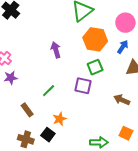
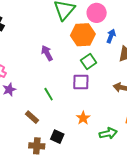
pink circle: (125, 23) -> (97, 13), moved
green line: (49, 91) -> (49, 94), turned -64
orange star: (60, 119) -> (83, 118), moved

